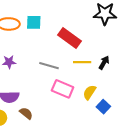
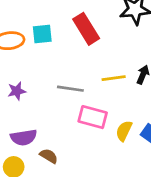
red rectangle: (69, 38) -> (86, 29), moved, turned 30
yellow semicircle: (90, 92) -> (124, 131), moved

